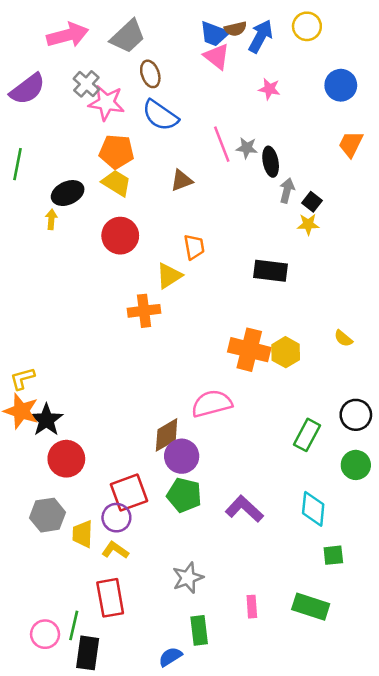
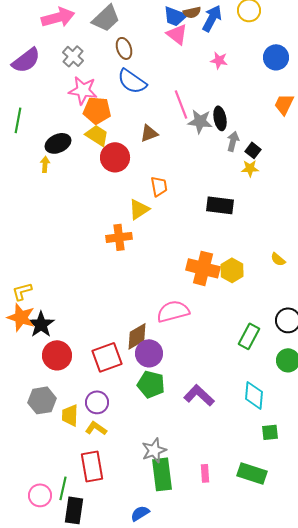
pink star: (106, 103) -> (83, 90), moved
gray star: (247, 148) -> (200, 121), moved, size x1.4
red circle: (120, 236) -> (115, 157), moved
red square: (129, 493) -> (107, 357), moved
green rectangle: (199, 630) -> (162, 474), moved, size x1.4

